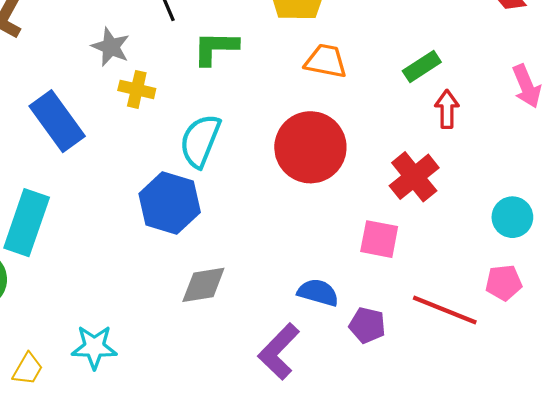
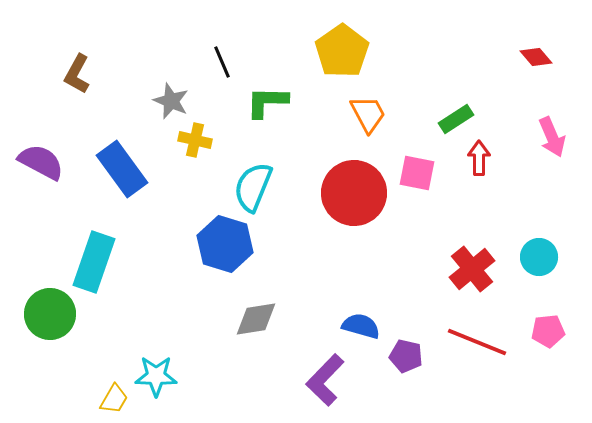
orange trapezoid: (326, 61) -> (368, 114), turned 51
red cross: (414, 177) -> (472, 269), moved
pink square: (379, 239) -> (417, 173), moved
pink pentagon: (504, 283) -> (548, 331), moved
yellow trapezoid: (28, 369) -> (114, 399), moved

